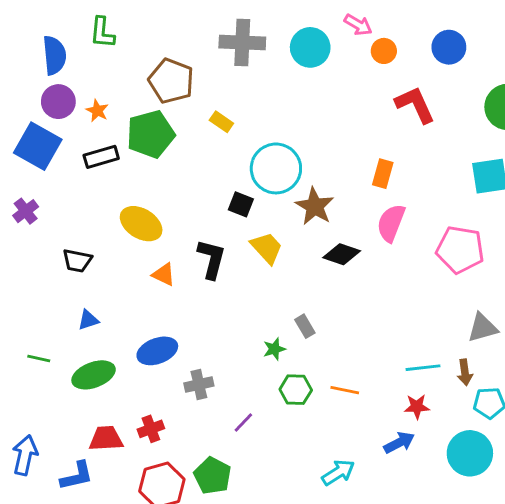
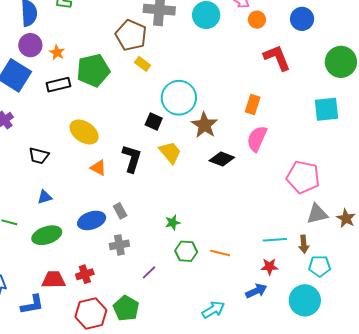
brown pentagon: (171, 81) -> (131, 35), moved
pink pentagon: (460, 250) -> (303, 177), moved
gray rectangle: (305, 326) -> (120, 211), moved

